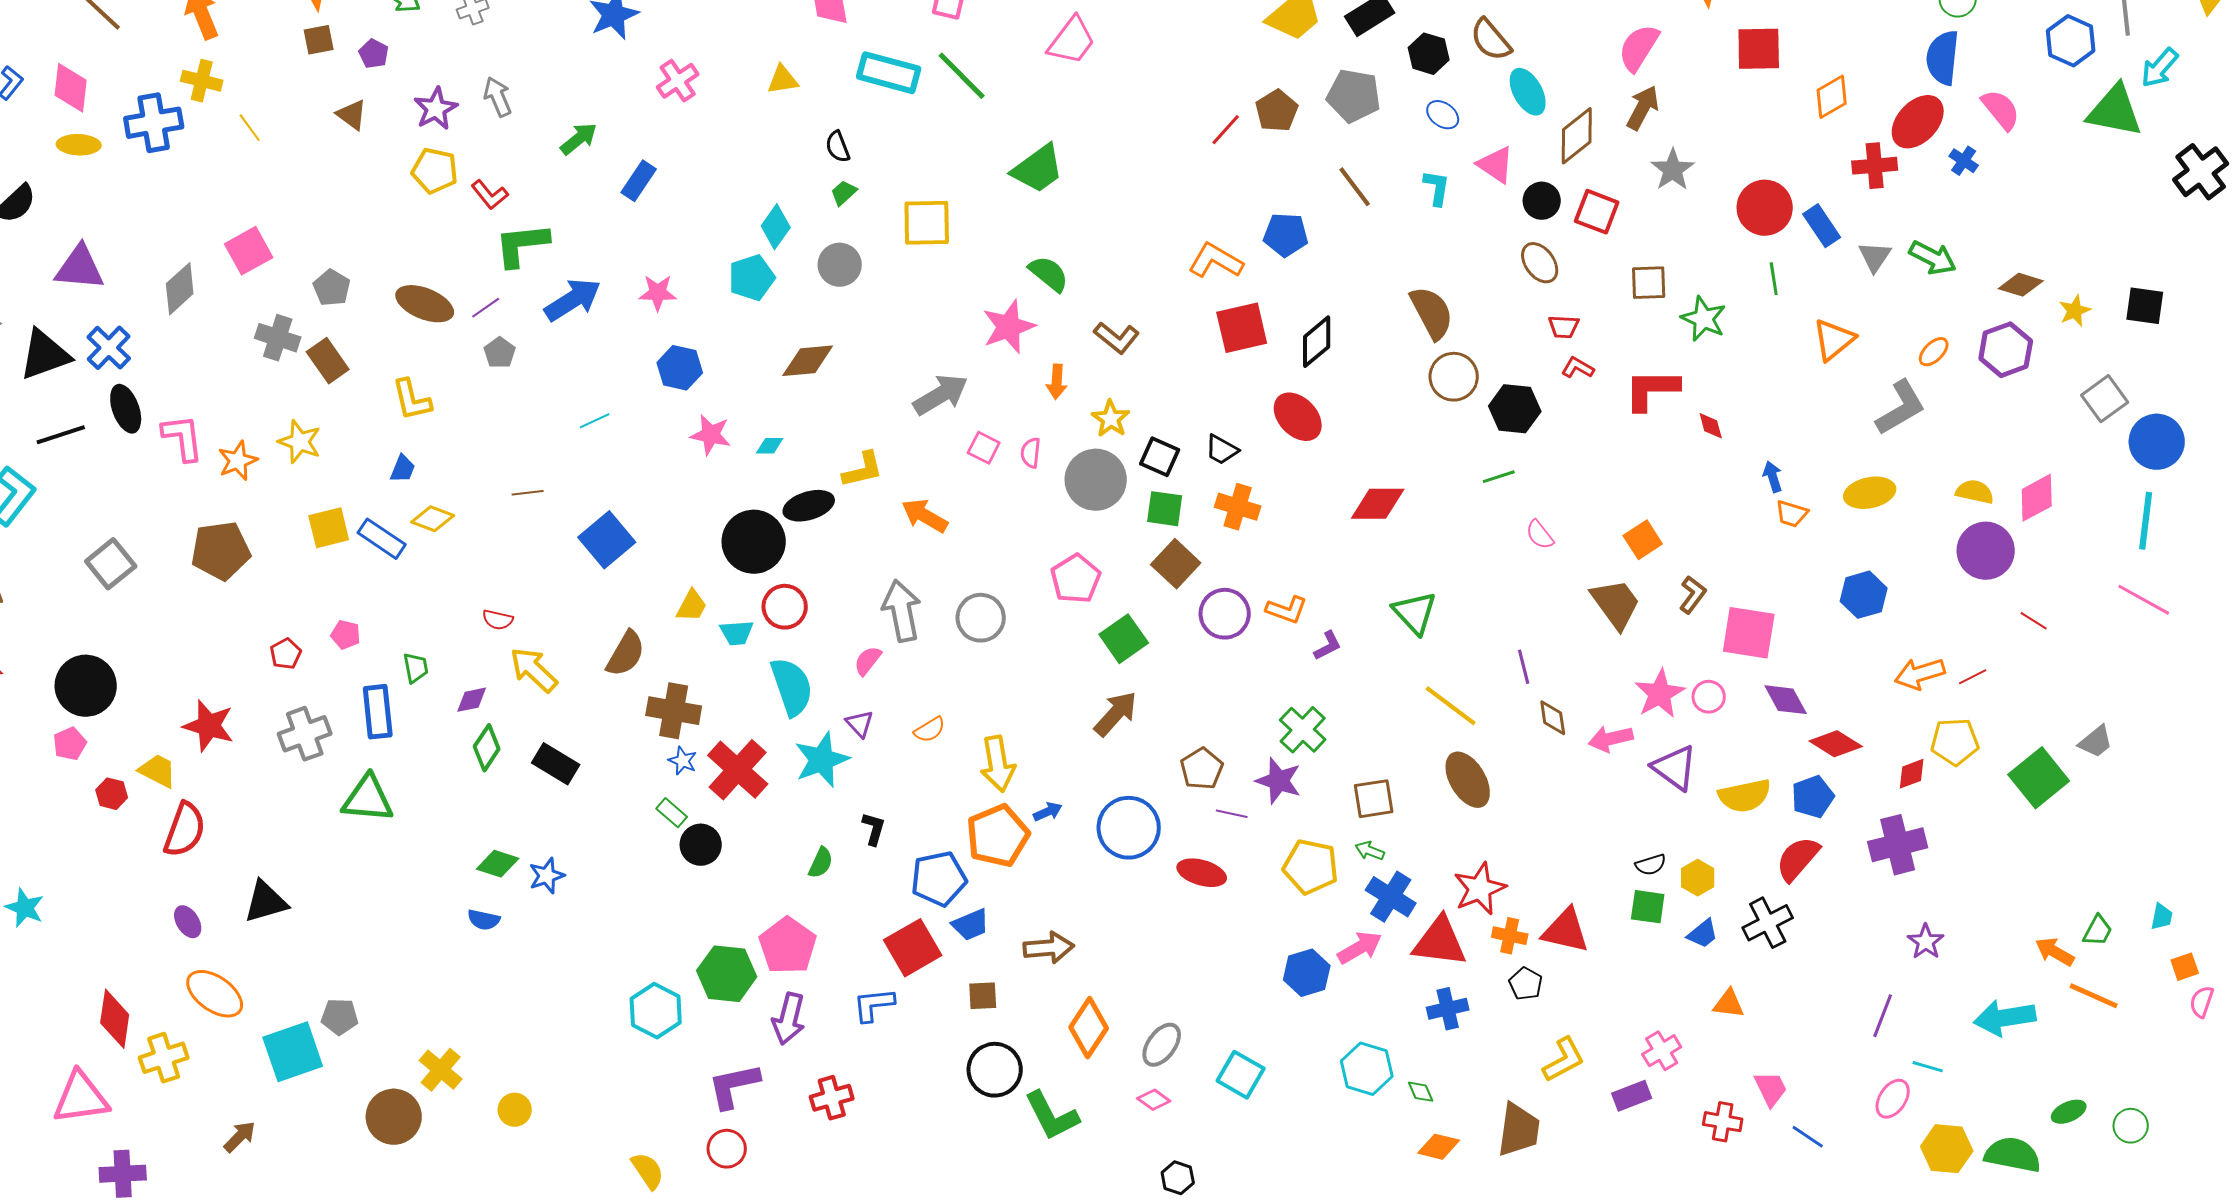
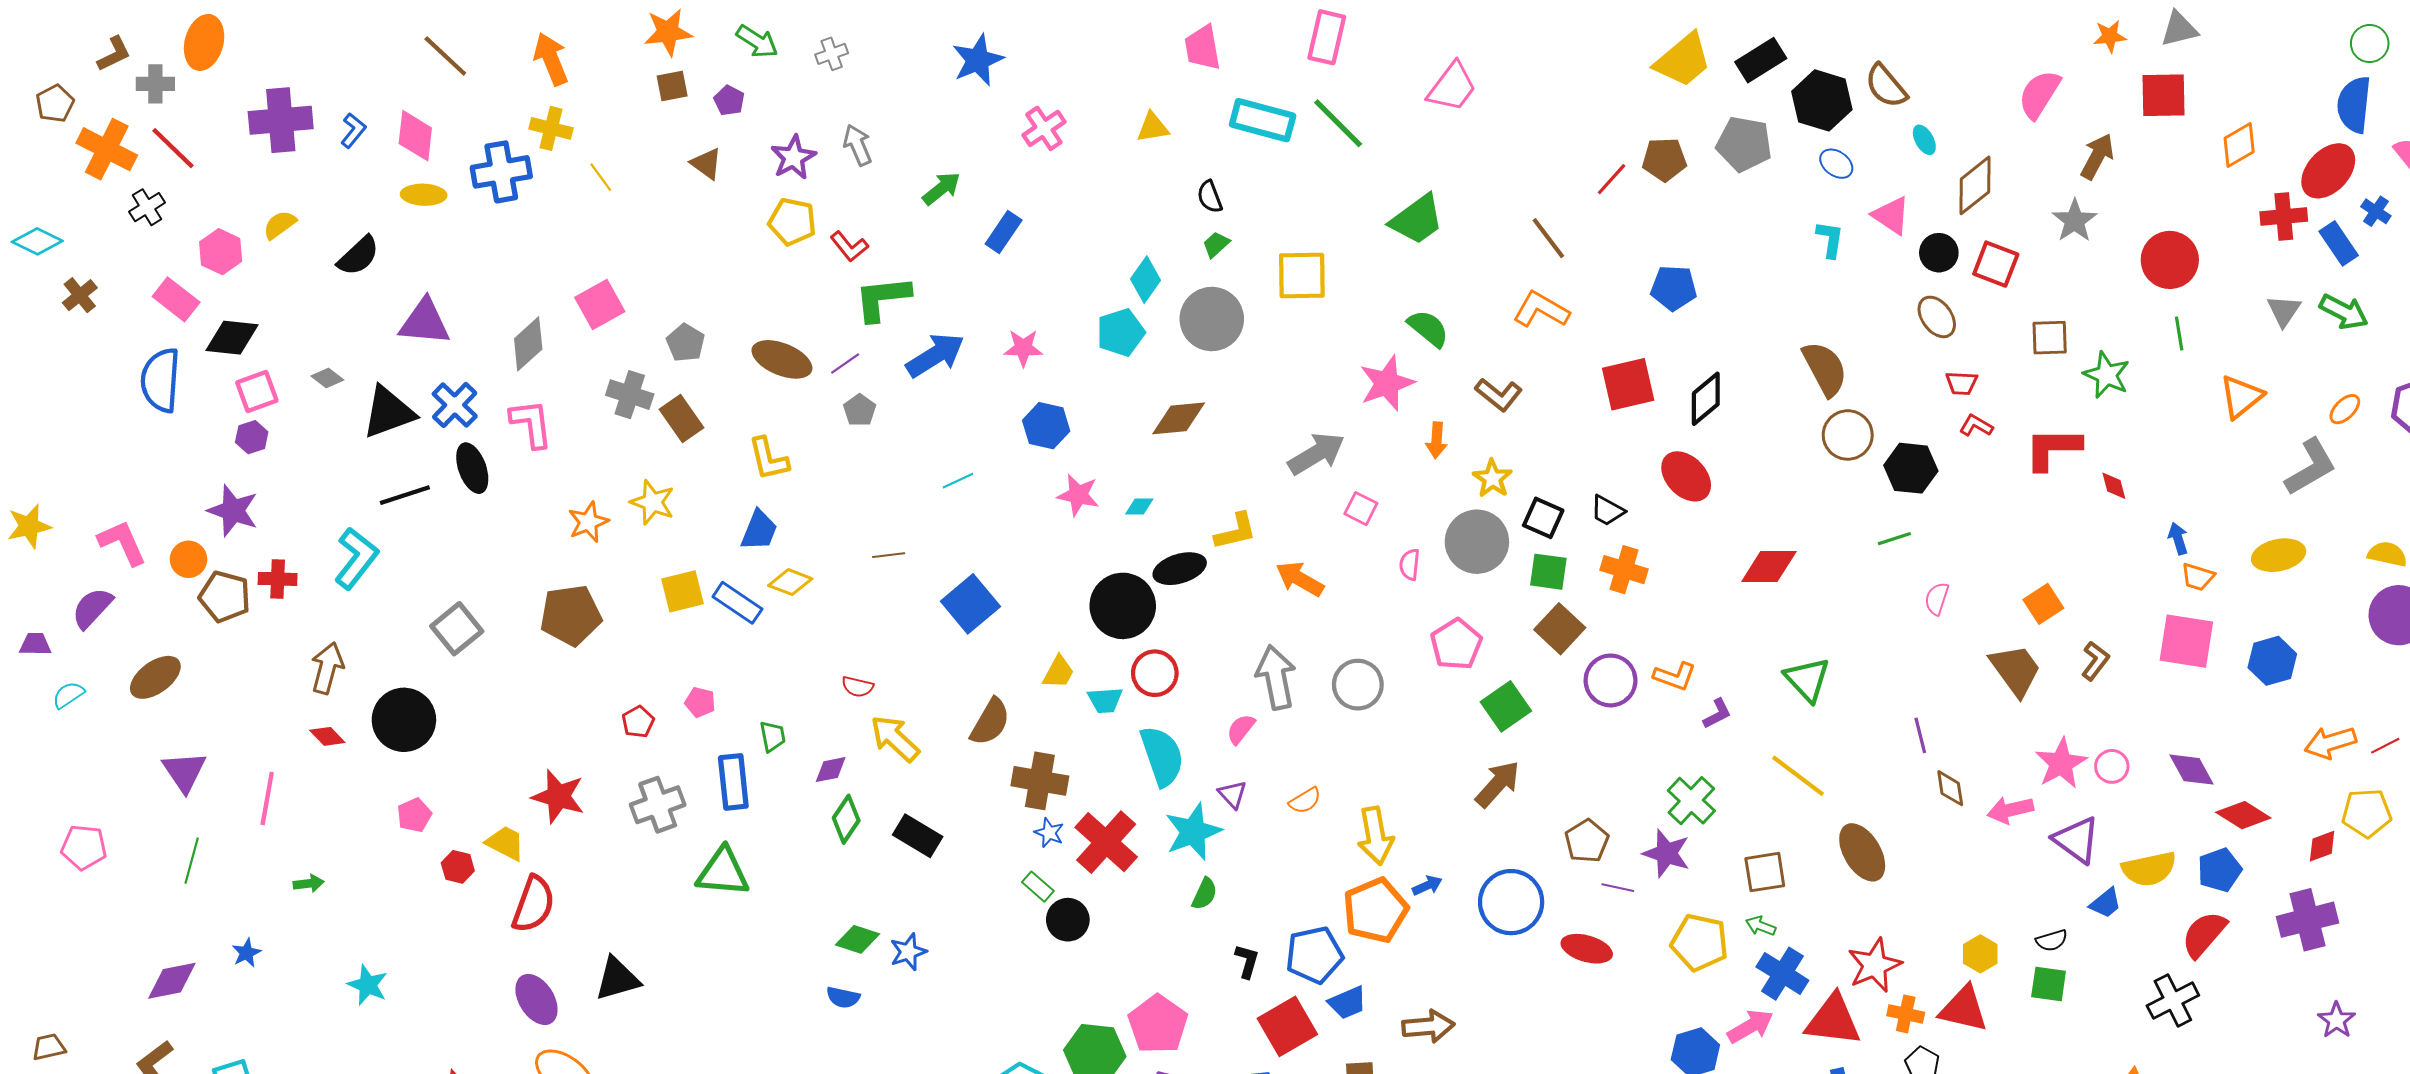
black hexagon: (1429, 54) -> (1822, 100), size x1.4
cyan ellipse: (1528, 92) -> (1924, 140), size x0.6
brown arrow: (1643, 108) -> (2097, 156), moved
brown pentagon: (1277, 111) -> (1664, 159), turned 30
brown line: (1355, 187) -> (1548, 238), moved
blue rectangle: (1822, 226) -> (2339, 243), moved
orange L-shape: (1216, 261) -> (1541, 310), moved
gray circle: (840, 265) -> (1212, 319), size x1.4
pink L-shape: (183, 438) -> (531, 424), moved
pink semicircle: (1031, 453) -> (1410, 564), moved
blue trapezoid: (403, 469) -> (759, 530), size x1.4
pink semicircle: (1540, 535) -> (1937, 599), turned 56
pink square: (1749, 633) -> (2186, 641), moved
black circle: (86, 686) -> (404, 720), moved
yellow line: (1451, 706) -> (1798, 776), moved
black L-shape: (874, 829) -> (1247, 961), moved
green semicircle: (821, 863) -> (1205, 894), moved
yellow hexagon: (1698, 878) -> (1980, 954), moved
purple ellipse: (188, 922) -> (536, 999), size x1.5
blue trapezoid: (1703, 934) -> (2106, 903), moved

